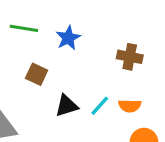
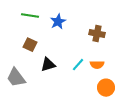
brown square: (37, 74) -> (30, 45), moved
black triangle: (67, 106) -> (48, 65), moved

